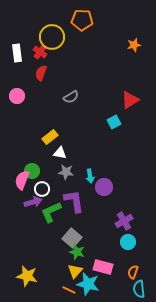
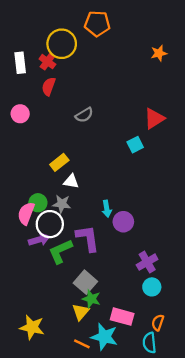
gray star: (66, 172) -> (62, 204), moved
white circle: (42, 189) -> (50, 224), size x1.5
yellow triangle: (75, 271) -> (81, 312), moved
cyan semicircle: (139, 289) -> (149, 343), moved

